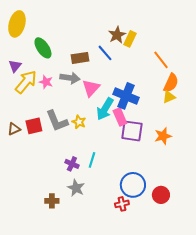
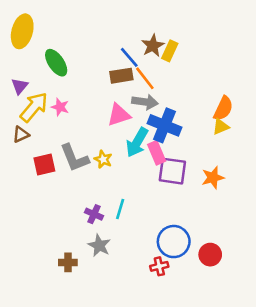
blue line: (105, 53) -> (129, 57), moved
brown rectangle: (80, 58) -> (121, 76), moved
orange line: (161, 60) -> (145, 78), moved
gray arrow: (70, 78) -> (145, 102), moved
pink triangle: (91, 88) -> (119, 115), turned 30
brown triangle: (14, 129) -> (21, 134), moved

